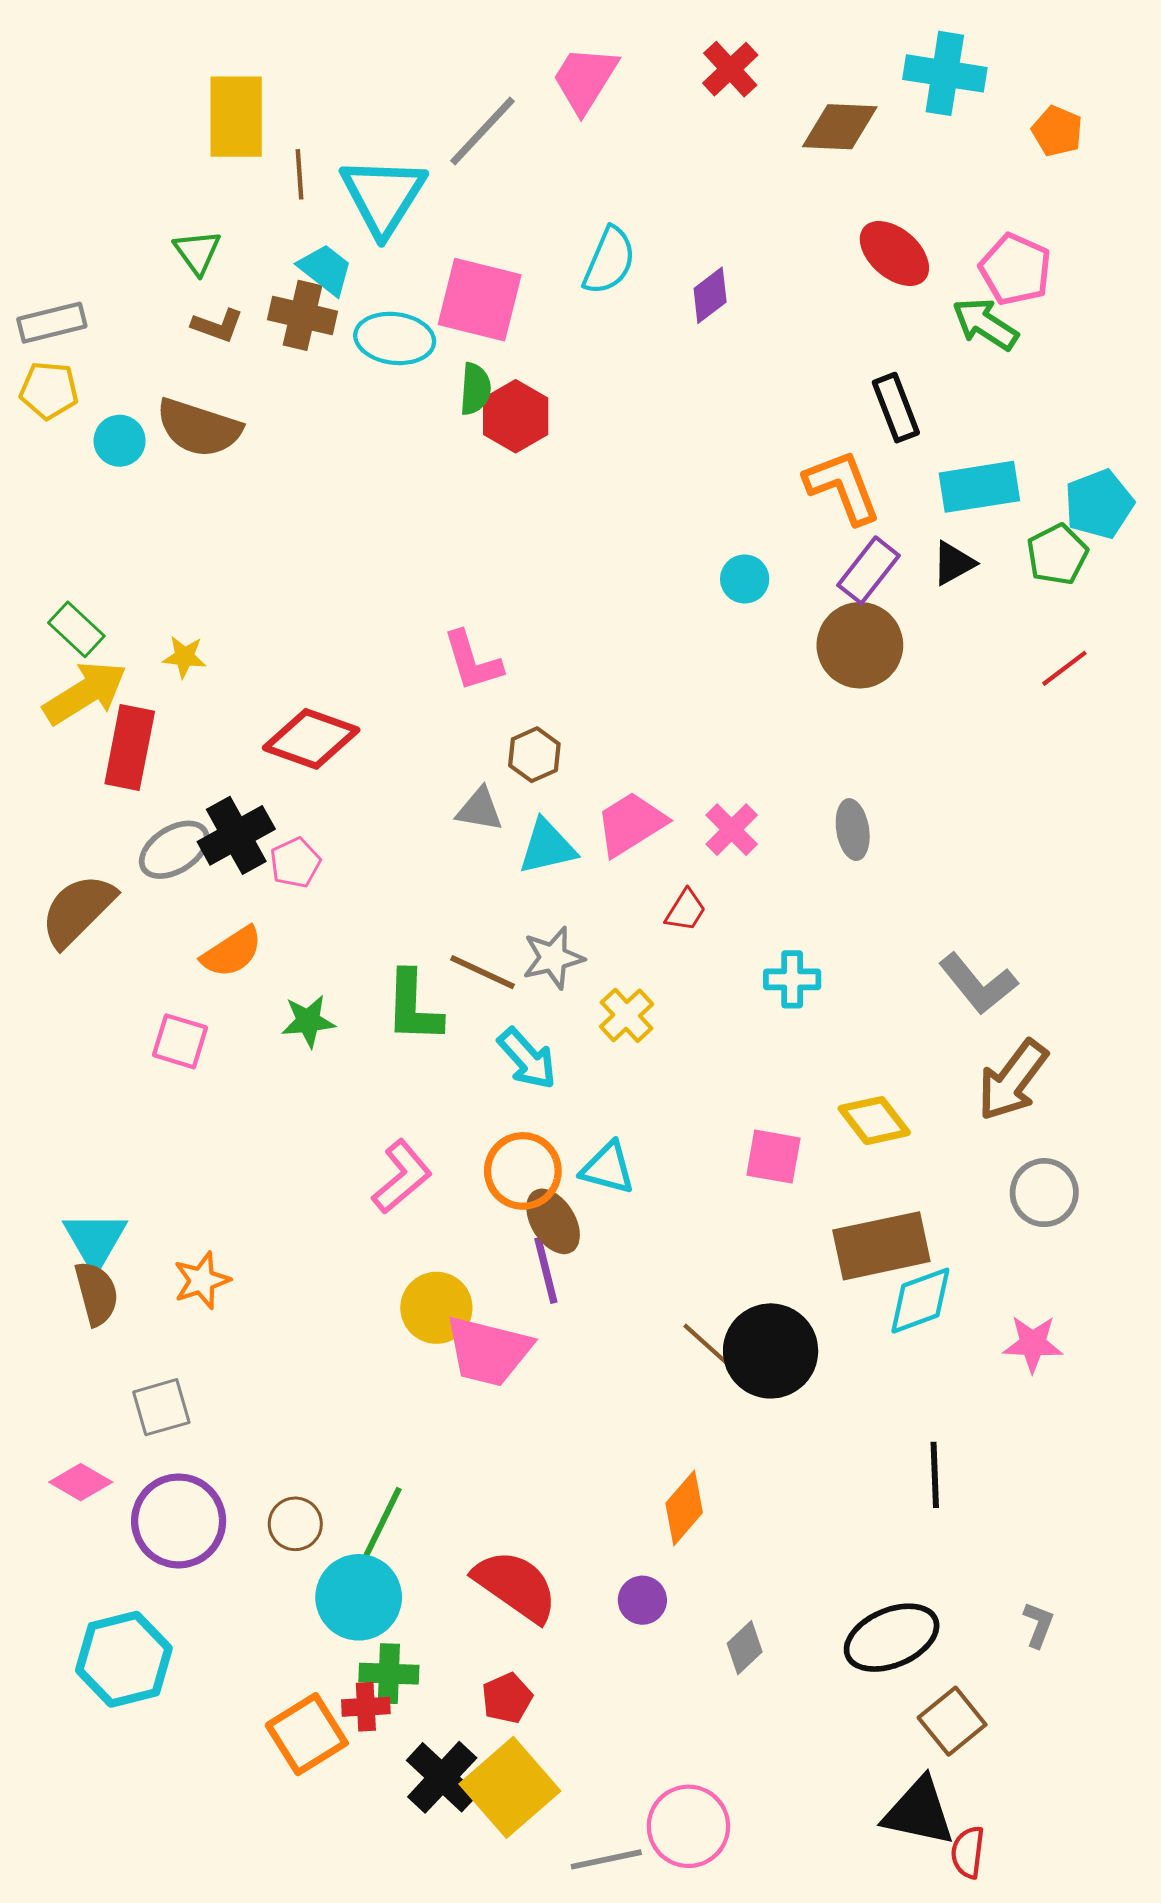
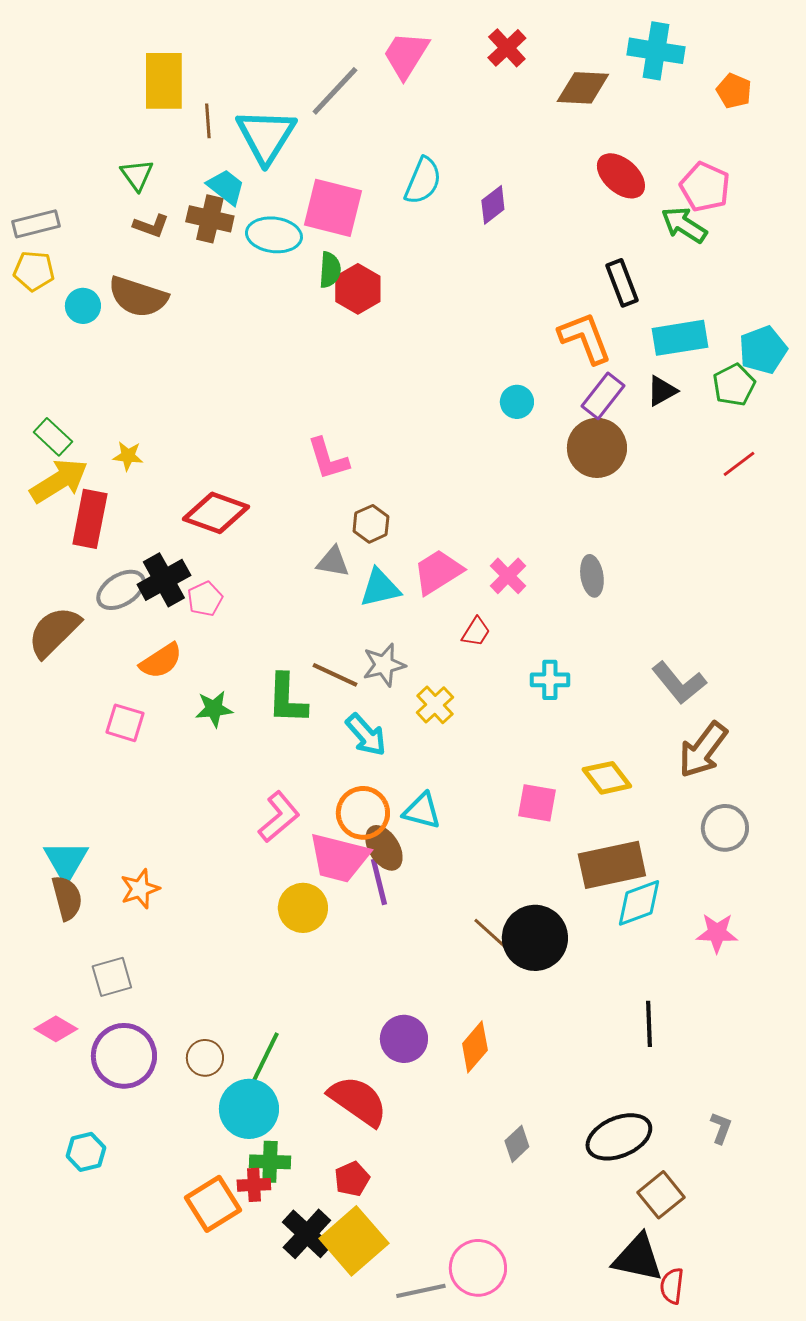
pink trapezoid: (488, 1351) -> (339, 858), moved
purple circle: (642, 1600) -> (404, 1039), moved, size x1.4
cyan hexagon: (124, 1659) -> (86, 1152), size x0.6

